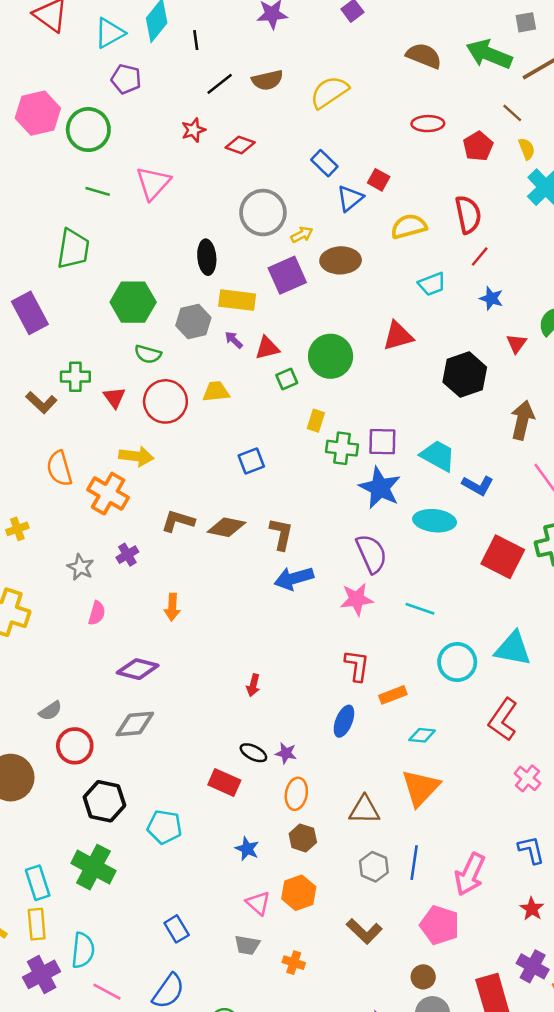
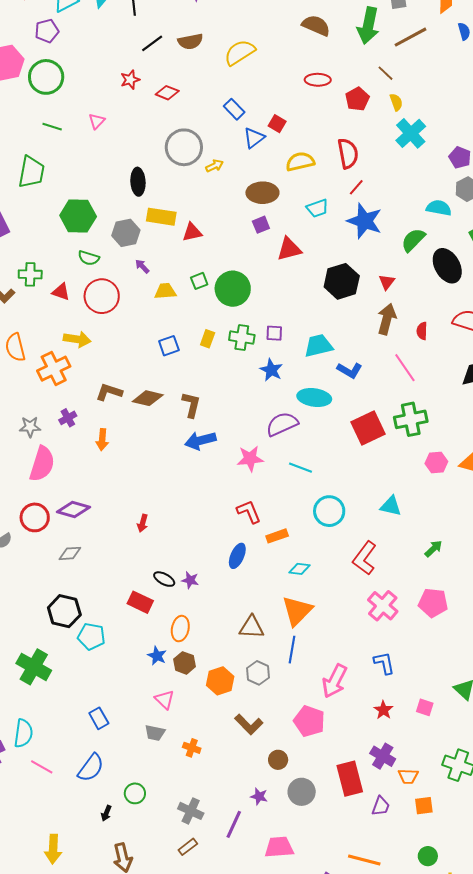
green arrow: (489, 54) -> (368, 26), turned -102
purple pentagon: (126, 79) -> (47, 31), moved, turned -30
pink triangle: (153, 183) -> (97, 121), size x0.6
brown ellipse: (341, 260) -> (262, 193), moved
purple square: (287, 275) -> (261, 225), moved, size x0.6
blue star: (491, 298) -> (365, 221), size x1.8
purple arrow: (234, 340) -> (142, 266), moved
red triangle: (516, 343) -> (387, 282), moved
red triangle: (267, 348) -> (192, 232), moved
green circle: (331, 356) -> (233, 289), moved
yellow trapezoid: (216, 392) -> (165, 291), moved
red triangle: (114, 397) -> (61, 292), turned -36
yellow rectangle: (316, 421) -> (208, 339), moved
purple square: (382, 442) -> (274, 333), size x0.7
cyan trapezoid: (438, 456) -> (318, 346), turned -44
blue star: (380, 488) -> (271, 370), size x0.7
orange cross: (108, 494) -> (54, 369), turned 32
purple semicircle: (372, 554) -> (282, 424), moved, turned -92
red square: (503, 557) -> (368, 428), turned 36
gray star: (80, 567) -> (30, 427), turned -30
orange arrow: (172, 607) -> (102, 440), moved
pink semicircle: (97, 613) -> (42, 464), size x1.8
cyan triangle: (513, 649) -> (391, 506), moved, size x0.7
red L-shape: (357, 666) -> (249, 512), turned -32
red arrow: (253, 685) -> (143, 523), moved
gray diamond: (135, 724) -> (70, 553), size x0.7
red circle: (75, 746) -> (35, 517), moved
pink cross: (527, 778) -> (383, 606), size x1.4
orange ellipse: (296, 794) -> (180, 629), moved
black hexagon: (104, 801) -> (64, 611), moved
brown hexagon: (303, 838) -> (185, 663), moved
blue line: (414, 863) -> (292, 650), moved
orange hexagon: (299, 893) -> (220, 681), moved
brown circle: (423, 977) -> (278, 760), moved

